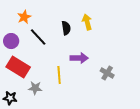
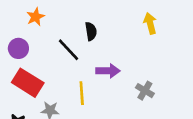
yellow arrow: (87, 22) -> (150, 23), moved
black line: (38, 37) -> (68, 50), moved

